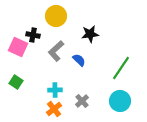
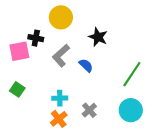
black star: (90, 34) -> (98, 37), turned 30
pink square: (18, 47) -> (19, 51), turned -36

